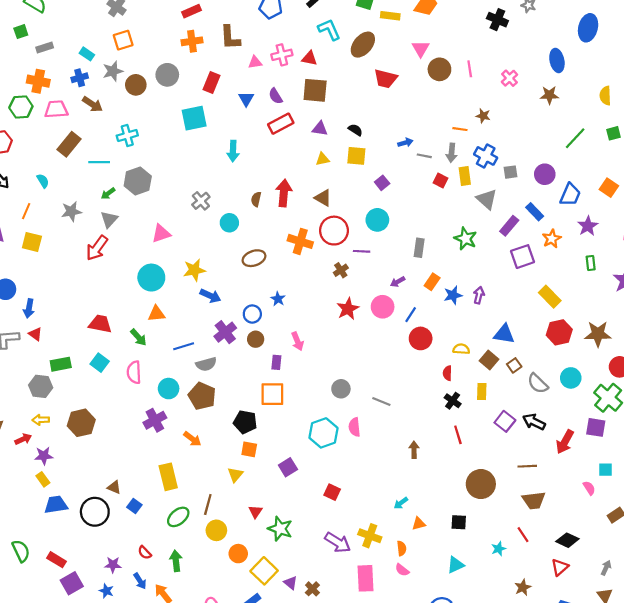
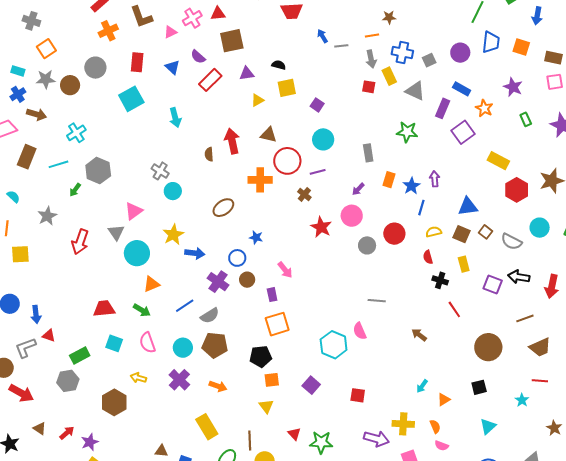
gray star: (113, 71) -> (46, 79), turned 30
blue arrow: (405, 143) -> (322, 36), moved, turned -88
gray line: (424, 156) -> (341, 46), moved
blue trapezoid: (570, 195) -> (491, 42), moved
gray triangle: (109, 219) -> (116, 232), moved
cyan circle: (229, 223) -> (173, 191), moved
blue line: (411, 315) -> (421, 208), moved
gray circle: (341, 389) -> (367, 245), moved
yellow arrow: (41, 420) -> (138, 378), moved, turned 35
brown arrow: (414, 450) -> (419, 335), turned -35
red line: (523, 535) -> (540, 381), turned -35

